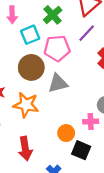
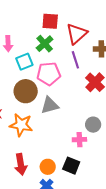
purple line: (87, 33) -> (75, 60), turned -60
orange circle: (66, 133) -> (48, 167), moved

